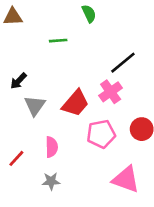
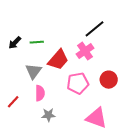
green line: (58, 41) -> (37, 42), moved
gray triangle: (35, 105) -> (33, 71), moved
gray star: (51, 181) -> (48, 115), moved

